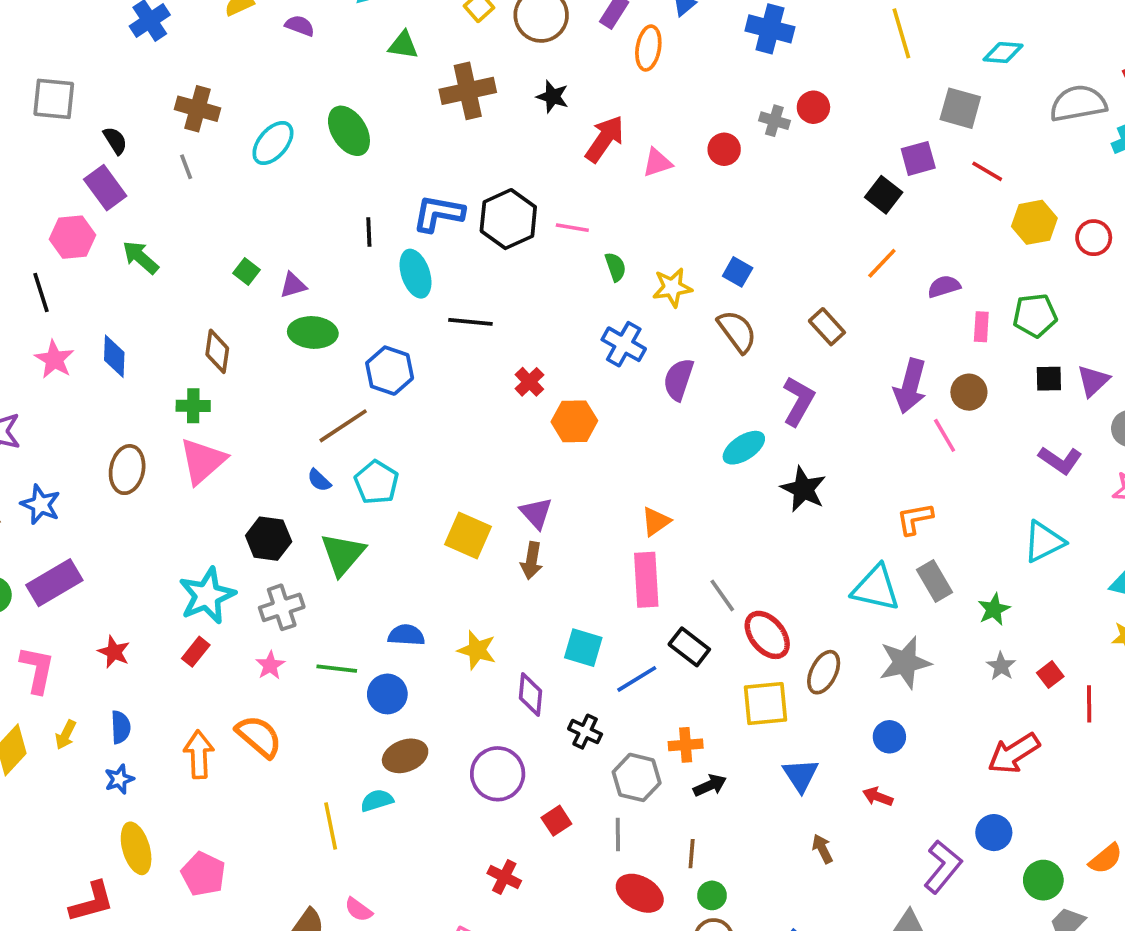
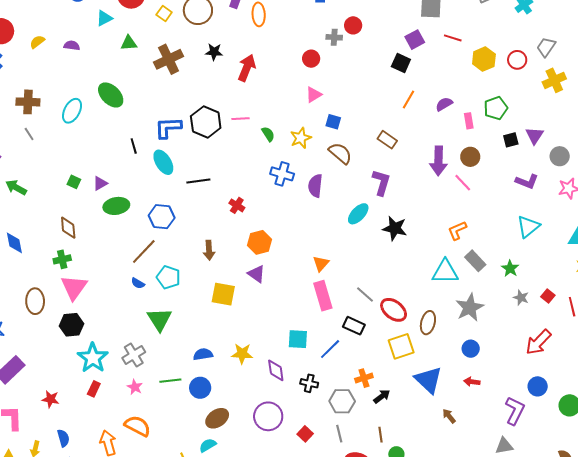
pink triangle: (657, 163) -> (314, 95), moved
orange hexagon: (574, 421) -> (259, 242), moved
black hexagon: (269, 539) -> (72, 325), moved
brown arrow: (532, 561) -> (209, 250), moved
blue triangle: (801, 775) -> (428, 380), size x1.4

